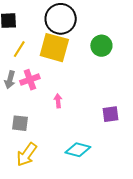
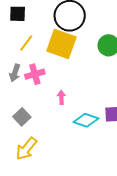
gray square: (20, 123) -> (22, 117), turned 36
cyan diamond: (78, 150) -> (86, 120), moved

